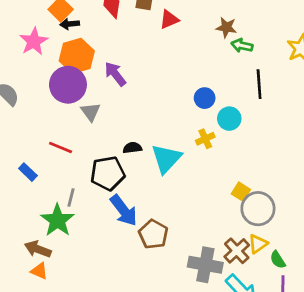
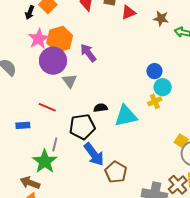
black arrow: (70, 24) -> (30, 12), moved, turned -64
brown star: (226, 27) -> (161, 18), moved
pink star: (34, 41) -> (39, 39), moved
cyan circle: (229, 119) -> (163, 87), moved
cyan triangle: (166, 159) -> (126, 116), turned 35
blue rectangle: (28, 172) -> (23, 125), turned -48

